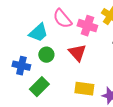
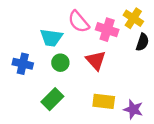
cyan trapezoid: (38, 33) -> (51, 38), turned 50
blue cross: (21, 66) -> (23, 64), moved

